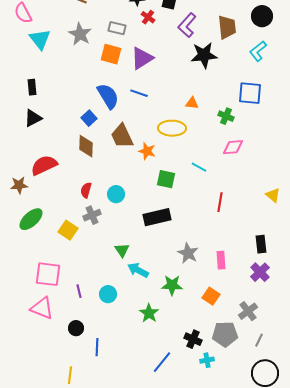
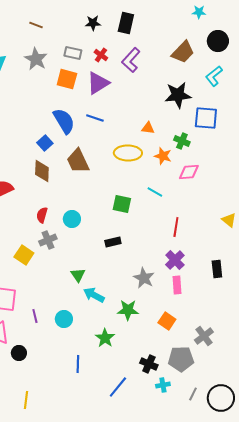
red cross: (148, 17) -> (101, 55), moved
purple L-shape: (187, 25) -> (131, 60), moved
brown trapezoid: (227, 27) -> (183, 52), turned 50
black star: (204, 55) -> (178, 95), moved
orange star: (147, 151) -> (163, 156), moved
black rectangle: (157, 217) -> (113, 242), size x0.6
purple cross: (260, 272) -> (175, 260), moved
black circle: (76, 328) -> (19, 353), moved
gray line: (259, 340) -> (193, 394), moved
blue line: (97, 347) -> (78, 364), moved

